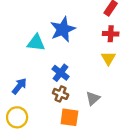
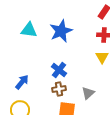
cyan triangle: (36, 43) -> (29, 30), moved
brown cross: (61, 94) -> (59, 89), turned -32

